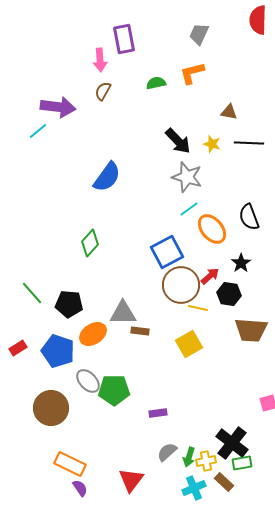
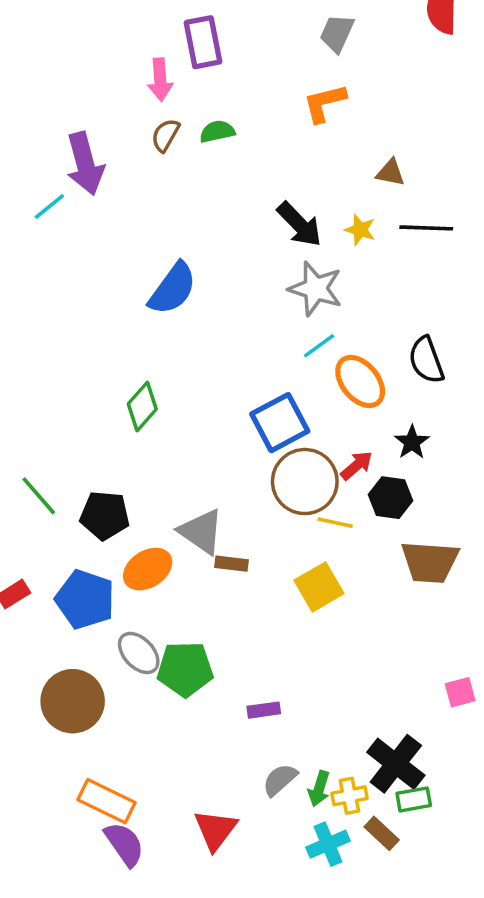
green semicircle: (156, 83) -> (217, 131), moved
purple arrow: (58, 107) -> (85, 164), turned 68
gray triangle: (123, 313) -> (201, 532), turned 36
purple semicircle: (80, 488) -> (124, 844), size x1.5

